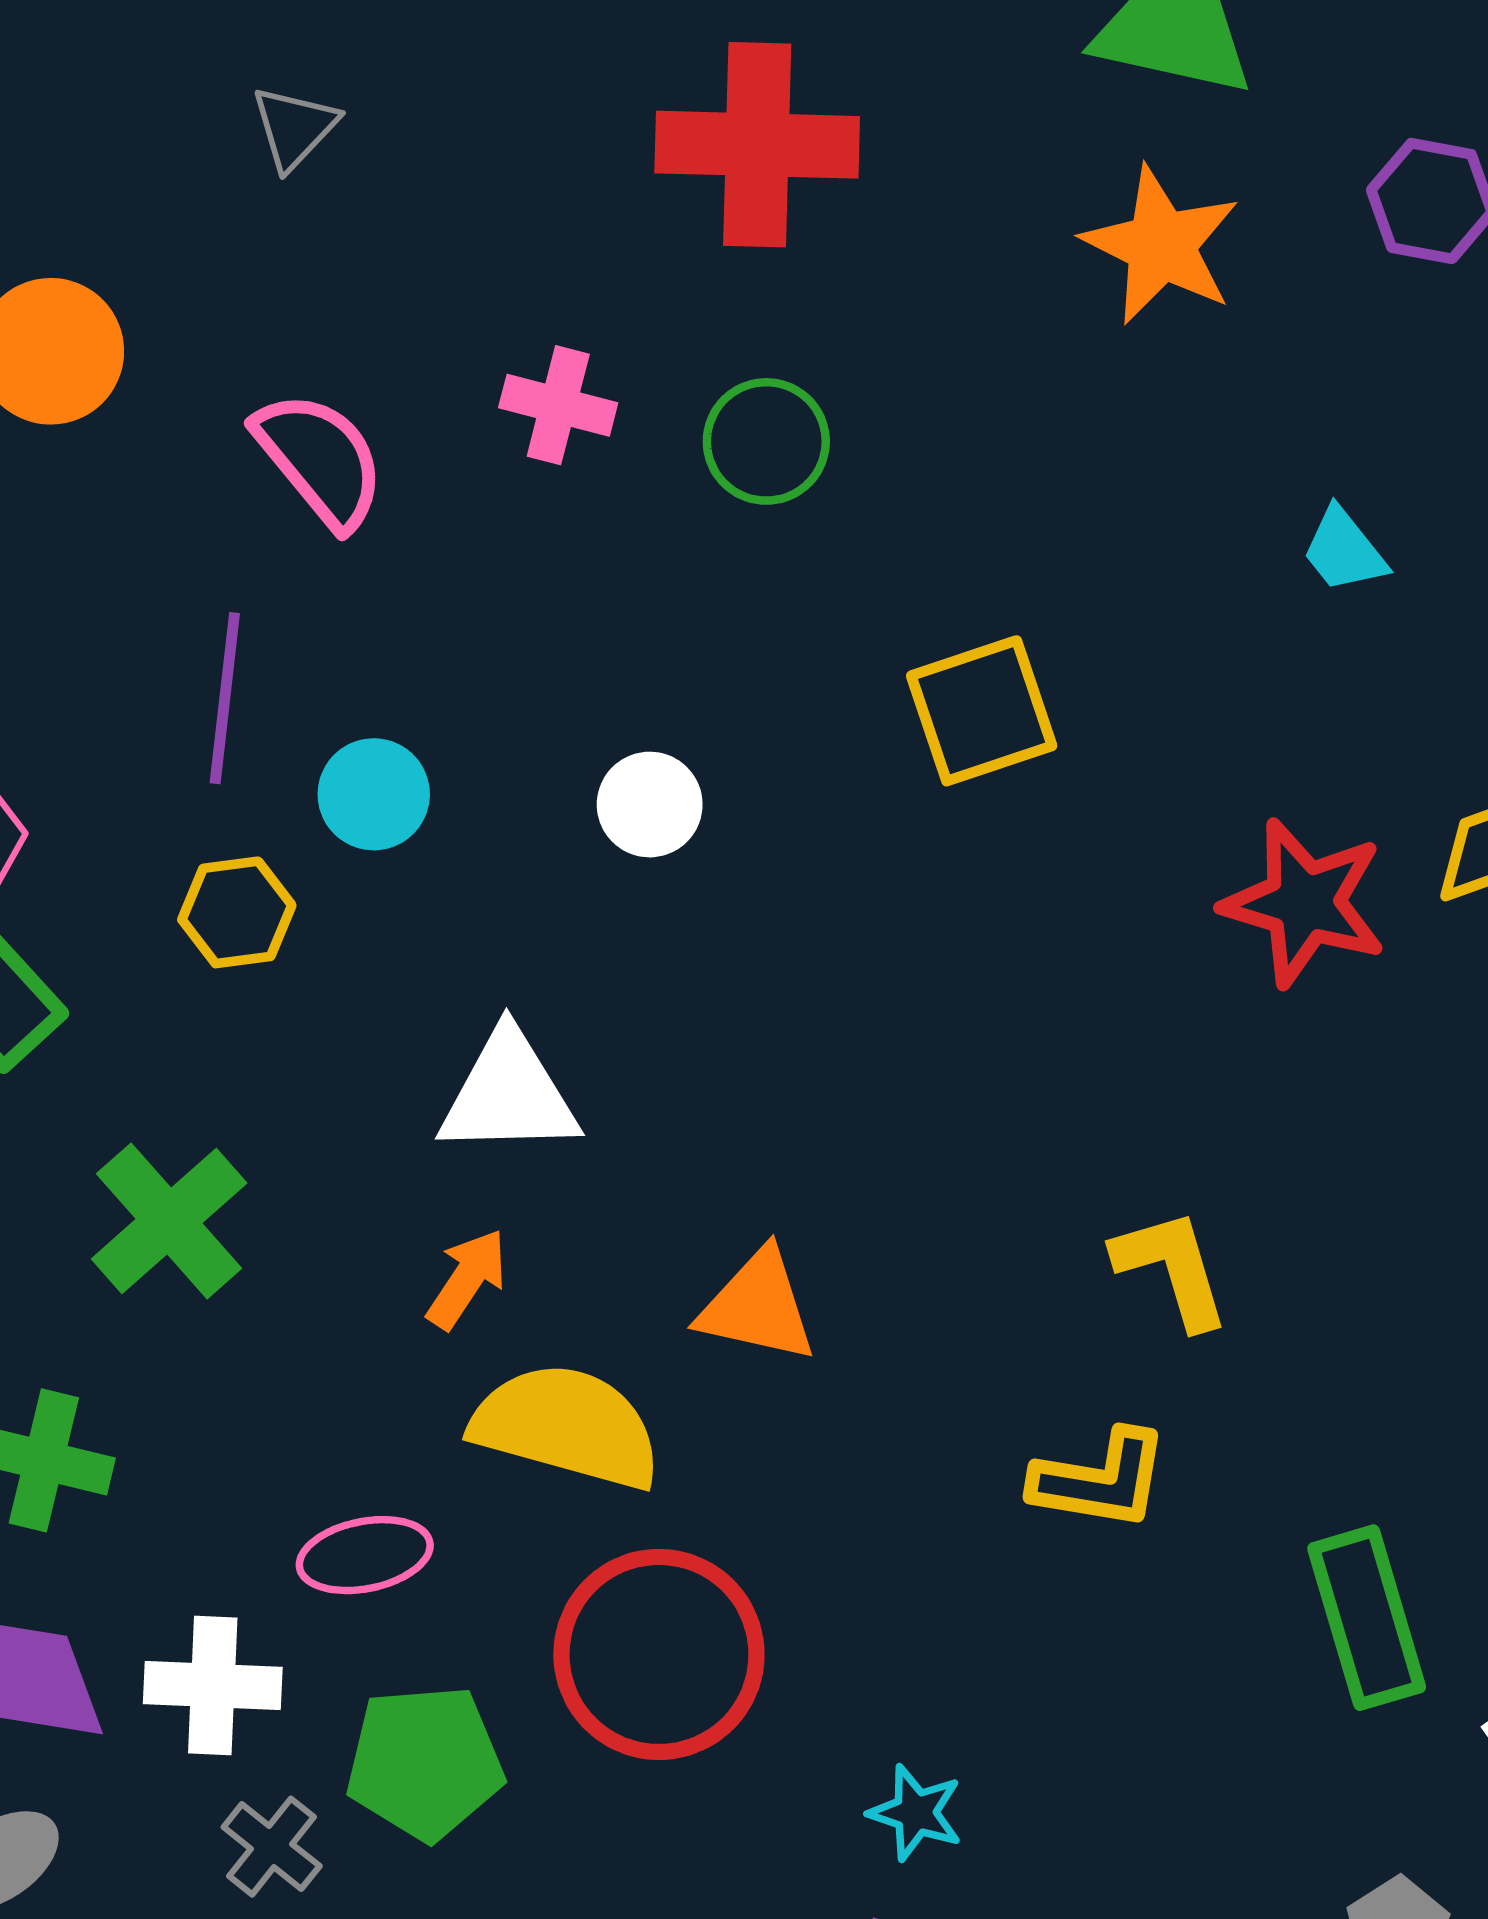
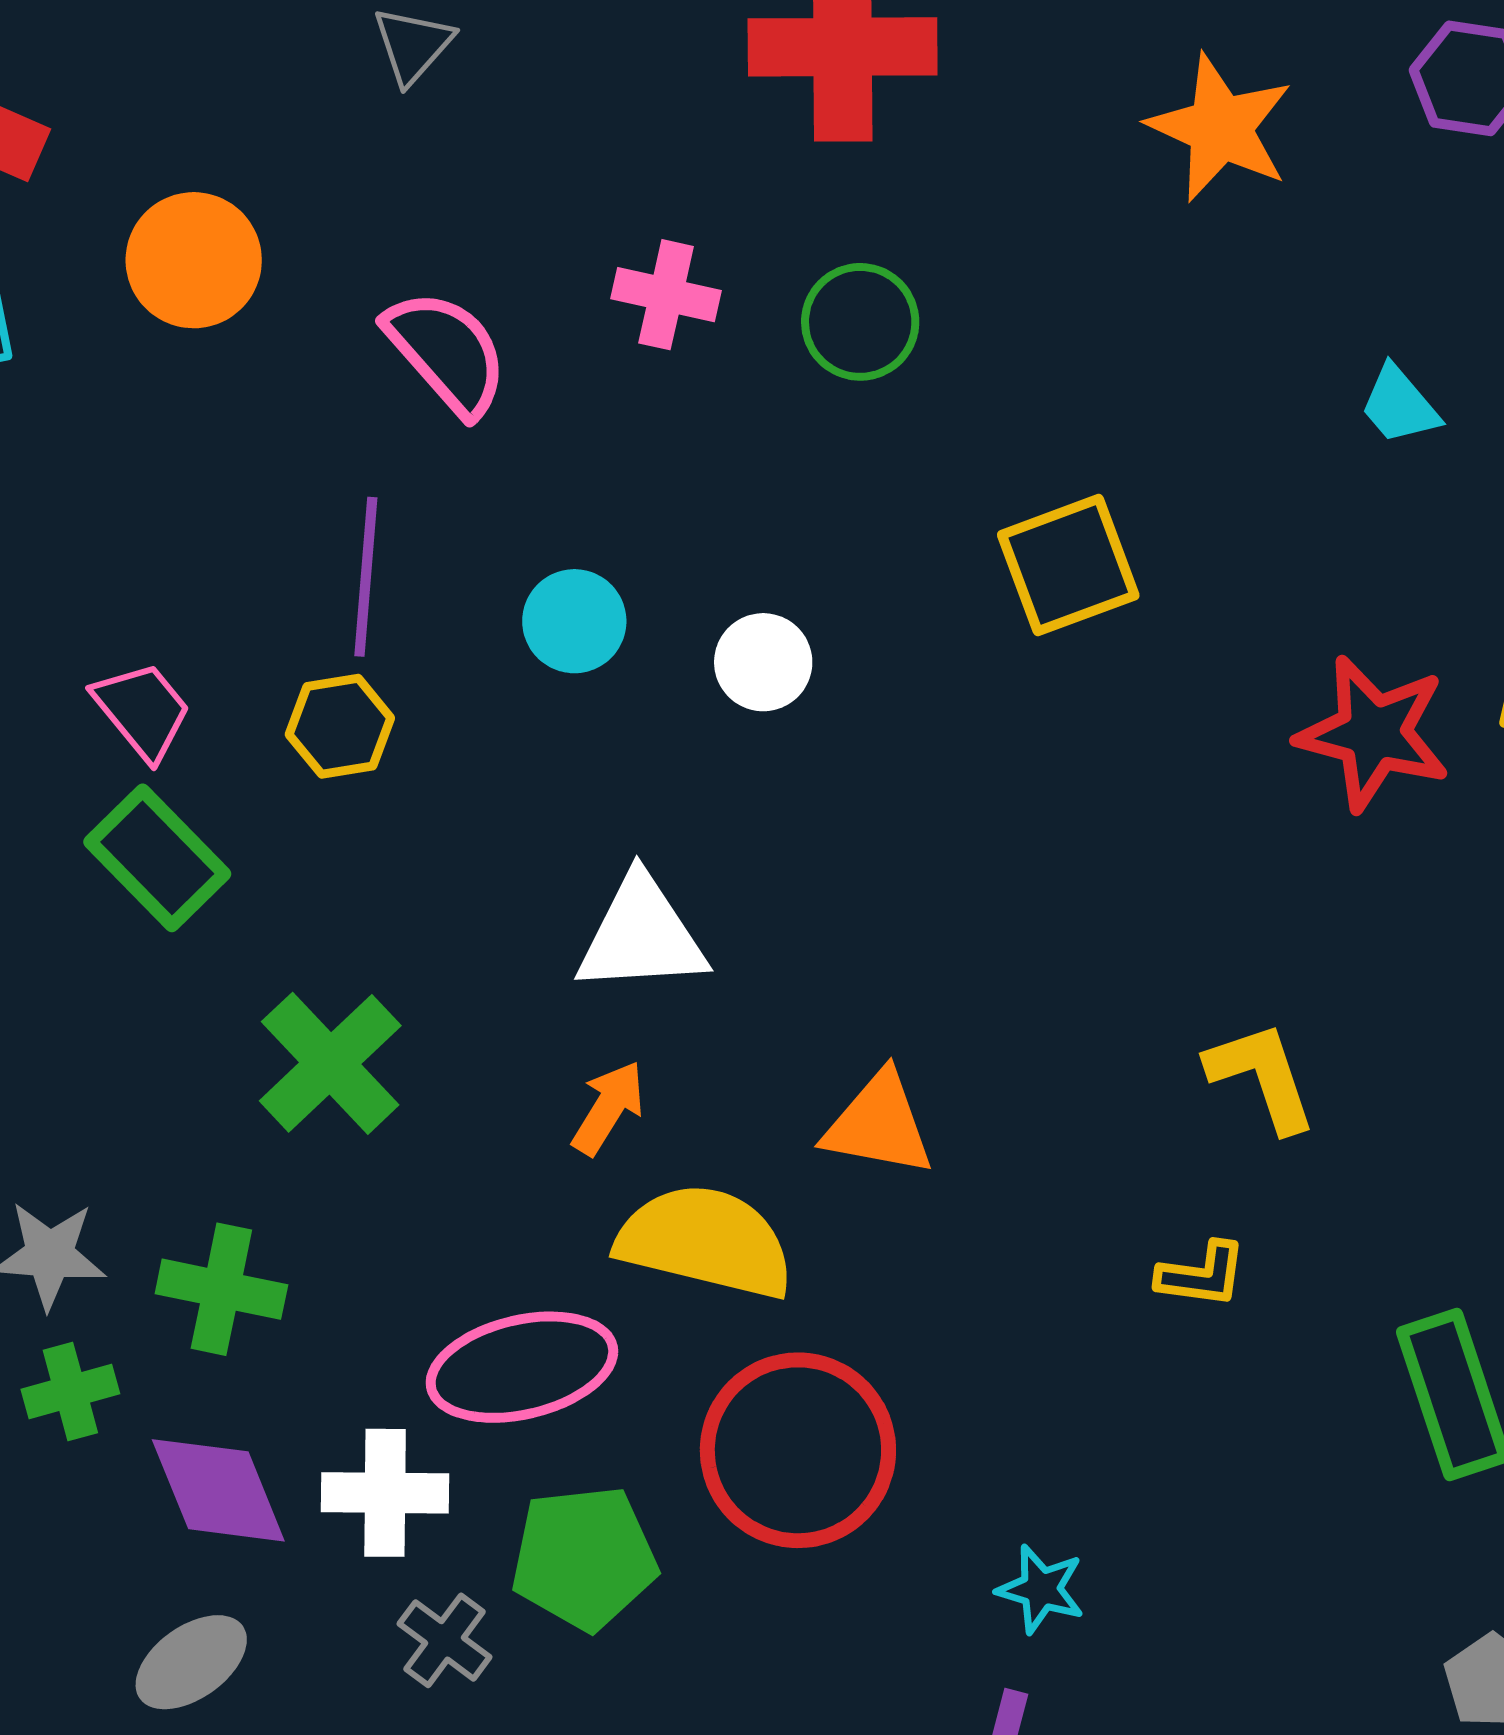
cyan circle: (374, 794) -> (574, 621), moved
yellow hexagon: (237, 912) -> (340, 726), moved
yellow L-shape: (1100, 1480) -> (1202, 1275), size x0.7
pink ellipse: (365, 1555) -> (522, 1367), size x1.5

